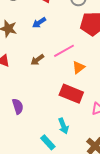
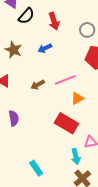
purple semicircle: (18, 106) -> (14, 118), moved
cyan arrow: (63, 126) -> (76, 156), moved

